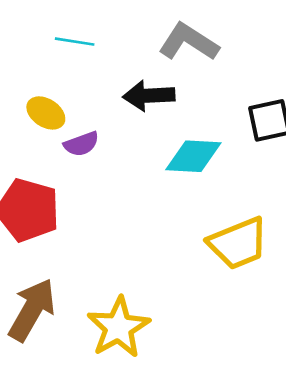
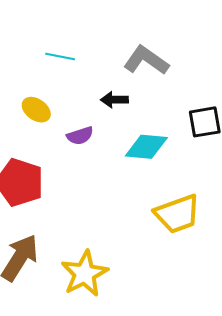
black arrow: (149, 96) -> (114, 100), size x0.7
purple semicircle: (81, 144) -> (80, 136), moved

